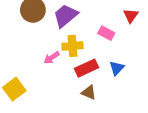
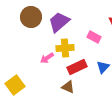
brown triangle: (89, 93) -> (68, 87), moved

